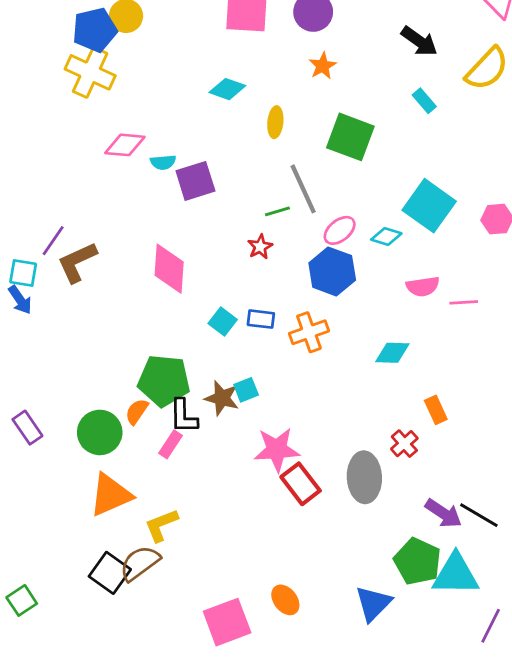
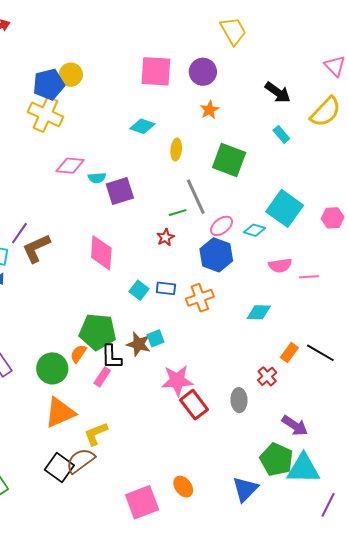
orange rectangle: (436, 410) -> (289, 353), turned 60
gray ellipse: (364, 477) -> (239, 400), size x0.7
black line: (479, 515) -> (320, 353), moved

